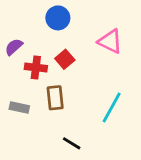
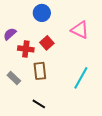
gray rectangle: (19, 107) -> (14, 78), turned 32
black line: (72, 143) -> (39, 104), moved

